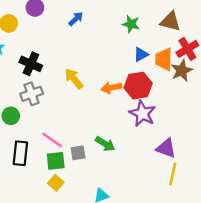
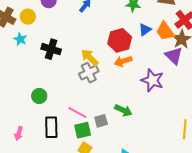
orange trapezoid: (164, 59) -> (165, 31), turned -30
red hexagon: (138, 86) -> (120, 40), moved
gray cross: (32, 94) -> (89, 73), moved
purple triangle: (166, 148) -> (174, 56), moved, turned 30

